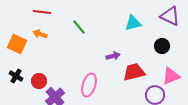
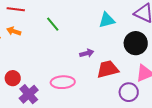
black circle: (162, 46) -> (136, 43), size x1.5
pink ellipse: (89, 85) -> (63, 82), turned 70

